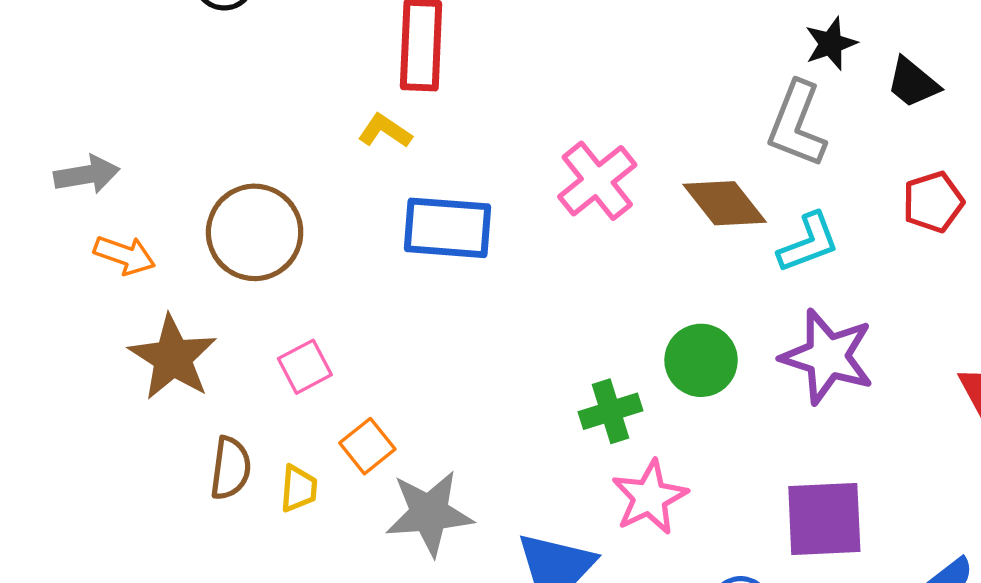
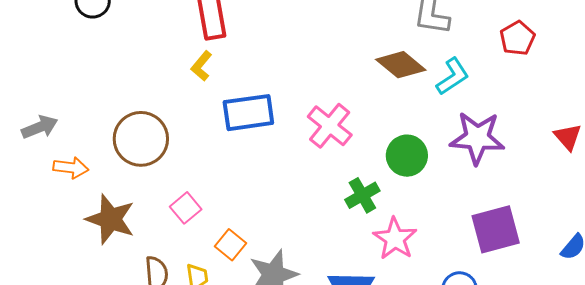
yellow L-shape: (385, 131) -> (201, 66), turned -72
pink cross: (597, 181) -> (330, 126), moved

